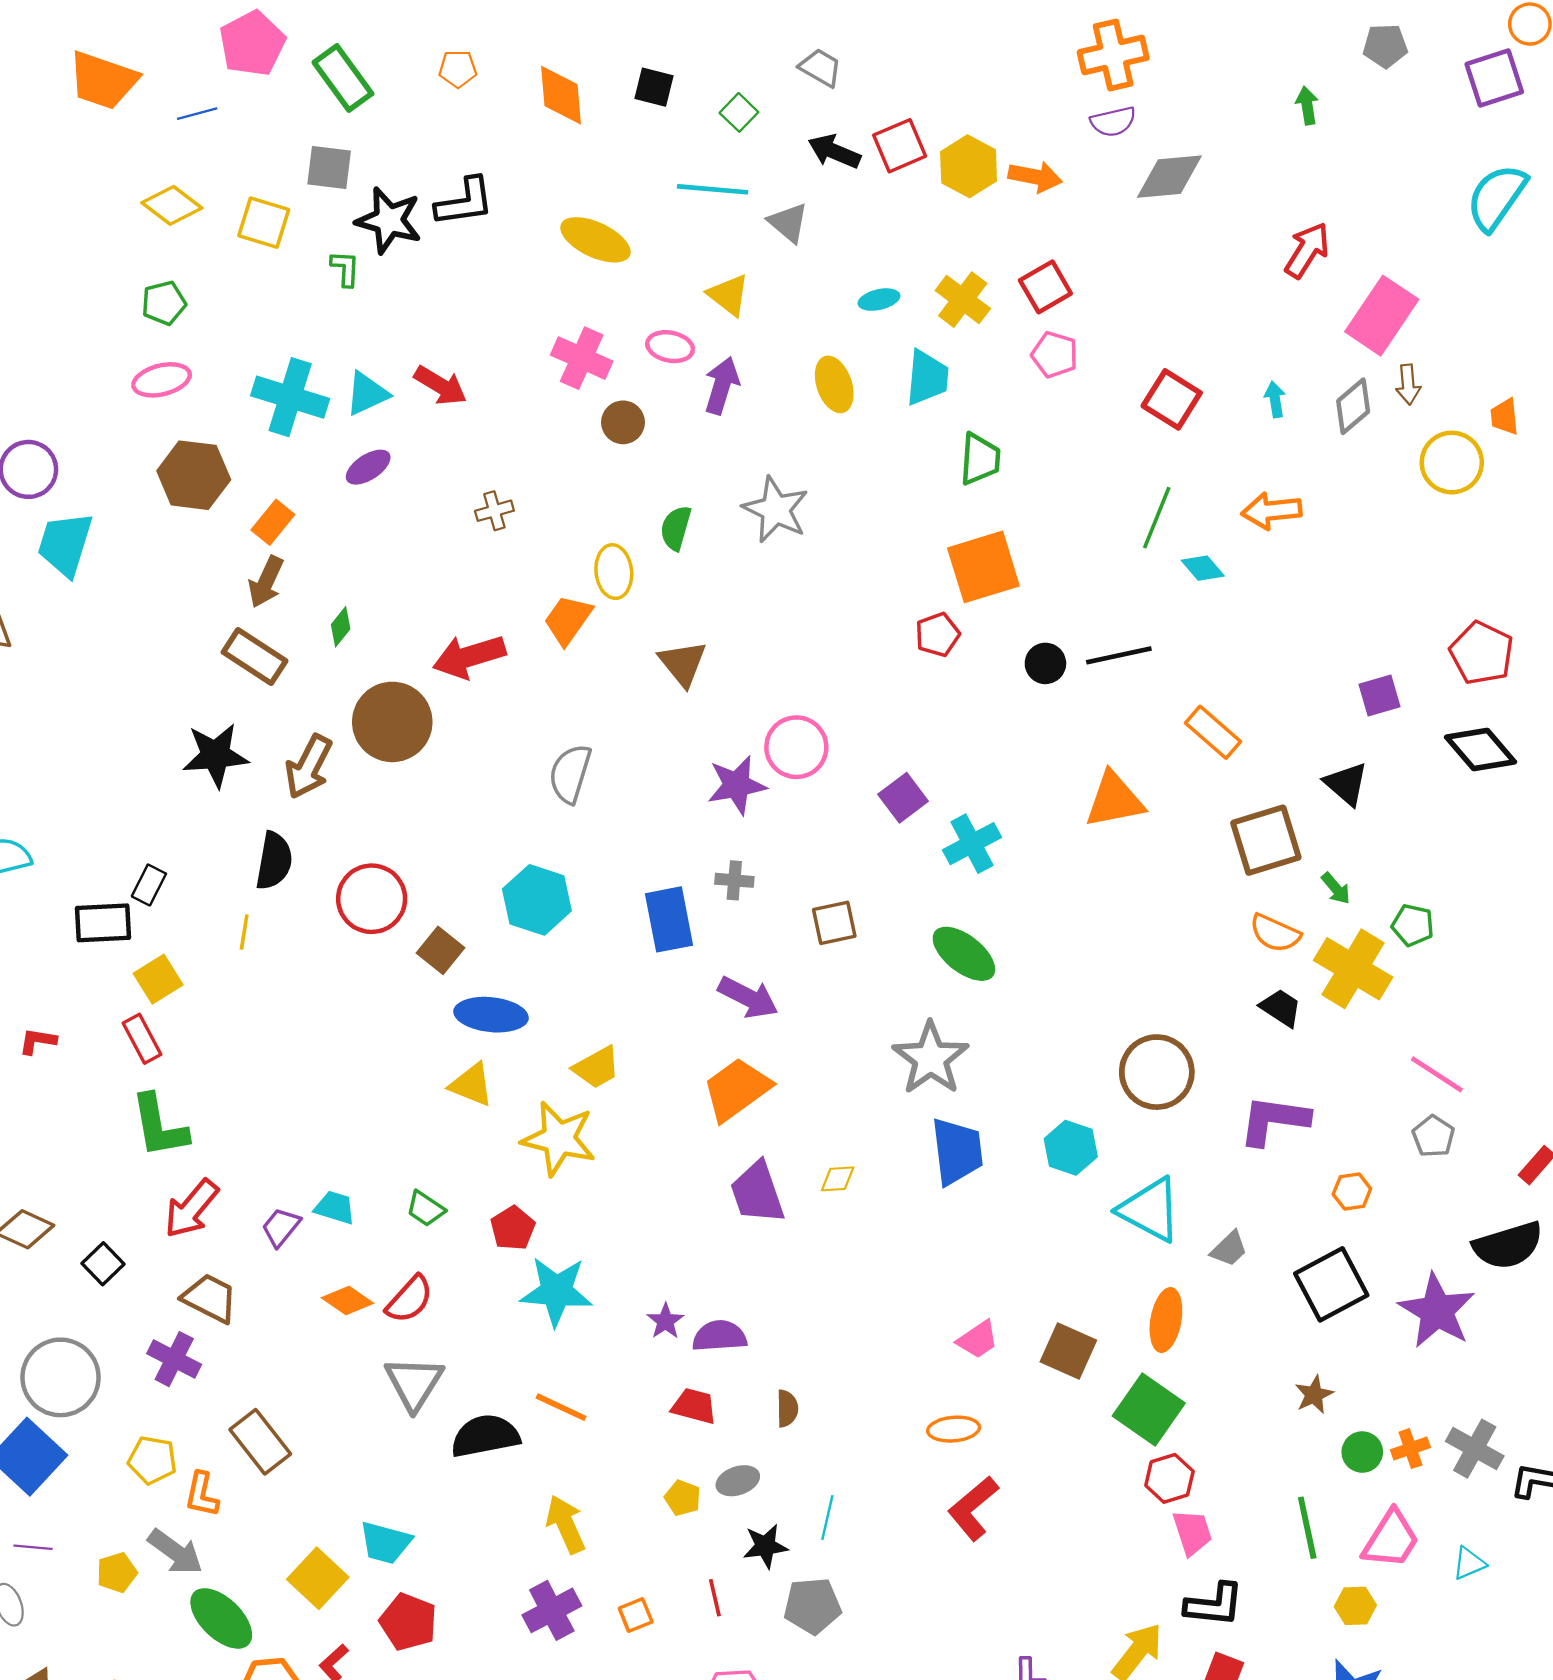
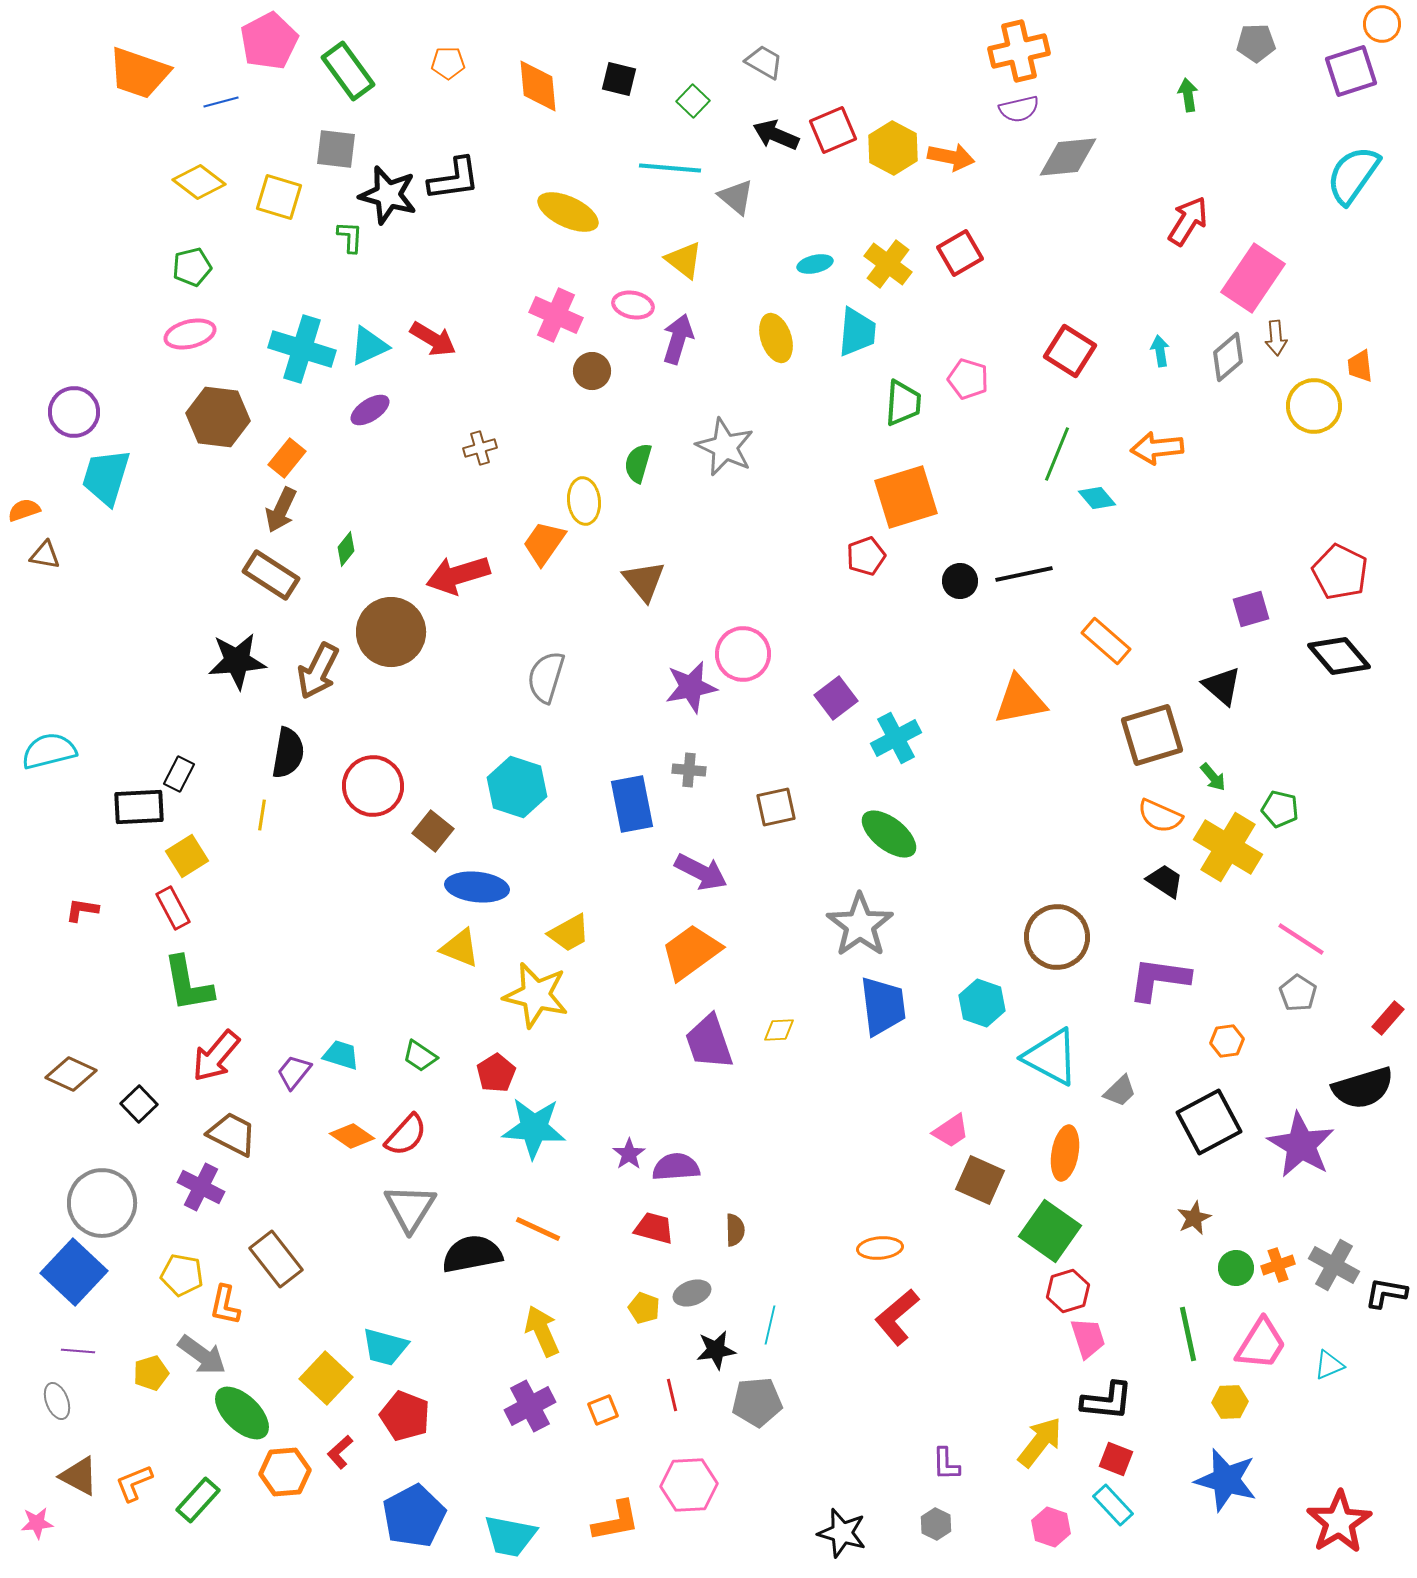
pink pentagon: (1055, 355) -> (968, 379), moved
pink trapezoid: (978, 1340) -> (951, 1131), moved

